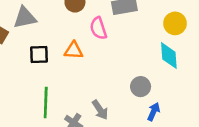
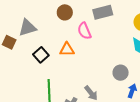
black square: (39, 55) -> (41, 55), turned -35

